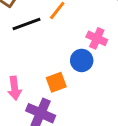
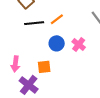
blue circle: (82, 60) -> (57, 43), moved

